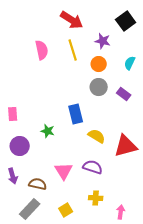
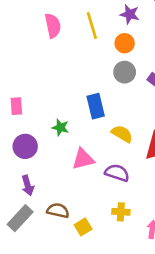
pink triangle: (64, 171) -> (83, 159), moved, turned 48
purple arrow: (13, 176) -> (28, 185), moved
brown semicircle: (38, 184) -> (58, 211), moved
gray rectangle: (30, 209) -> (20, 218), moved

